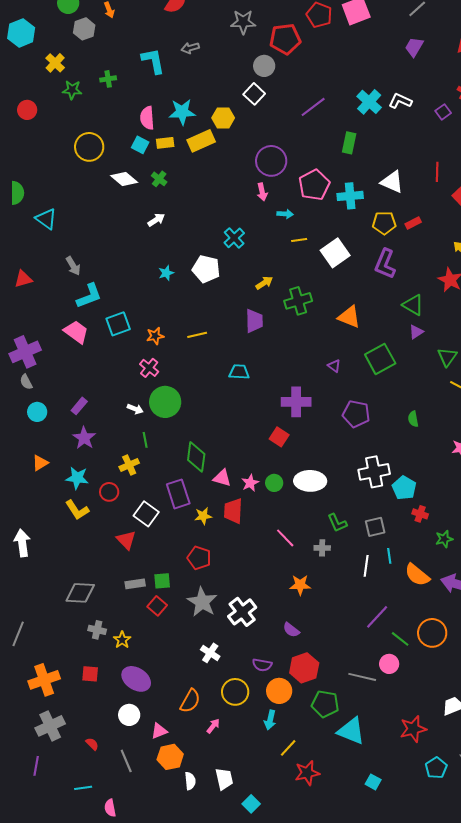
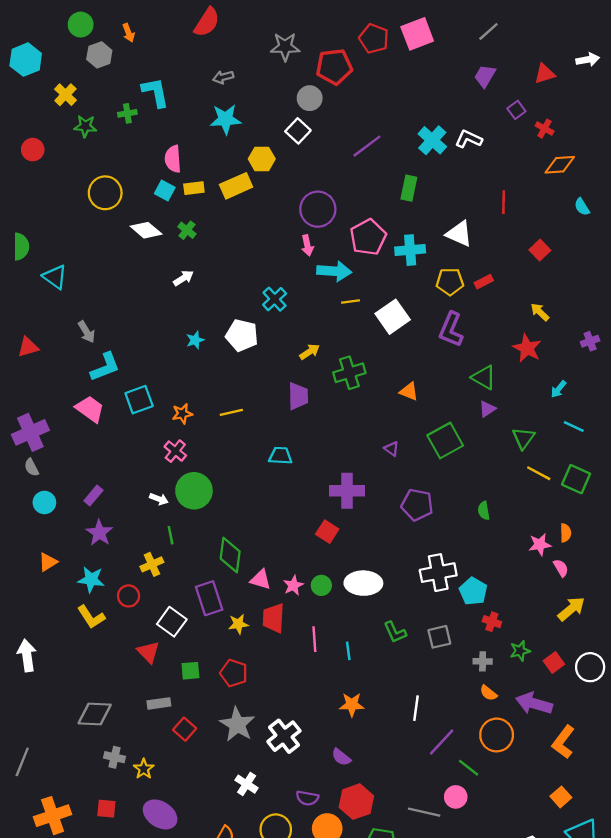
cyan L-shape: (153, 61) -> (155, 92), moved
cyan star: (182, 112) -> (226, 119), moved
purple square: (443, 112) -> (516, 110), moved
red line: (437, 172) -> (504, 202), moved
cyan arrow: (285, 214) -> (334, 271), size x1.8
orange triangle: (349, 317) -> (409, 391), size x0.7
pink line: (285, 538) -> (314, 639), moved, turned 40
gray cross: (322, 548) -> (483, 661), moved
cyan line: (389, 556) -> (348, 651), moved
white line: (366, 566) -> (416, 708), moved
orange semicircle: (417, 575) -> (488, 693), size x0.6
green square: (162, 581) -> (190, 671), moved
orange circle: (432, 633) -> (497, 735), moved

